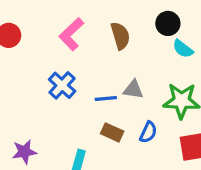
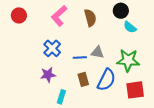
brown rectangle: (112, 132) -> (83, 79), turned 48
blue semicircle: (148, 132) -> (106, 80), size x1.6
purple star: (24, 152) -> (48, 75), moved

